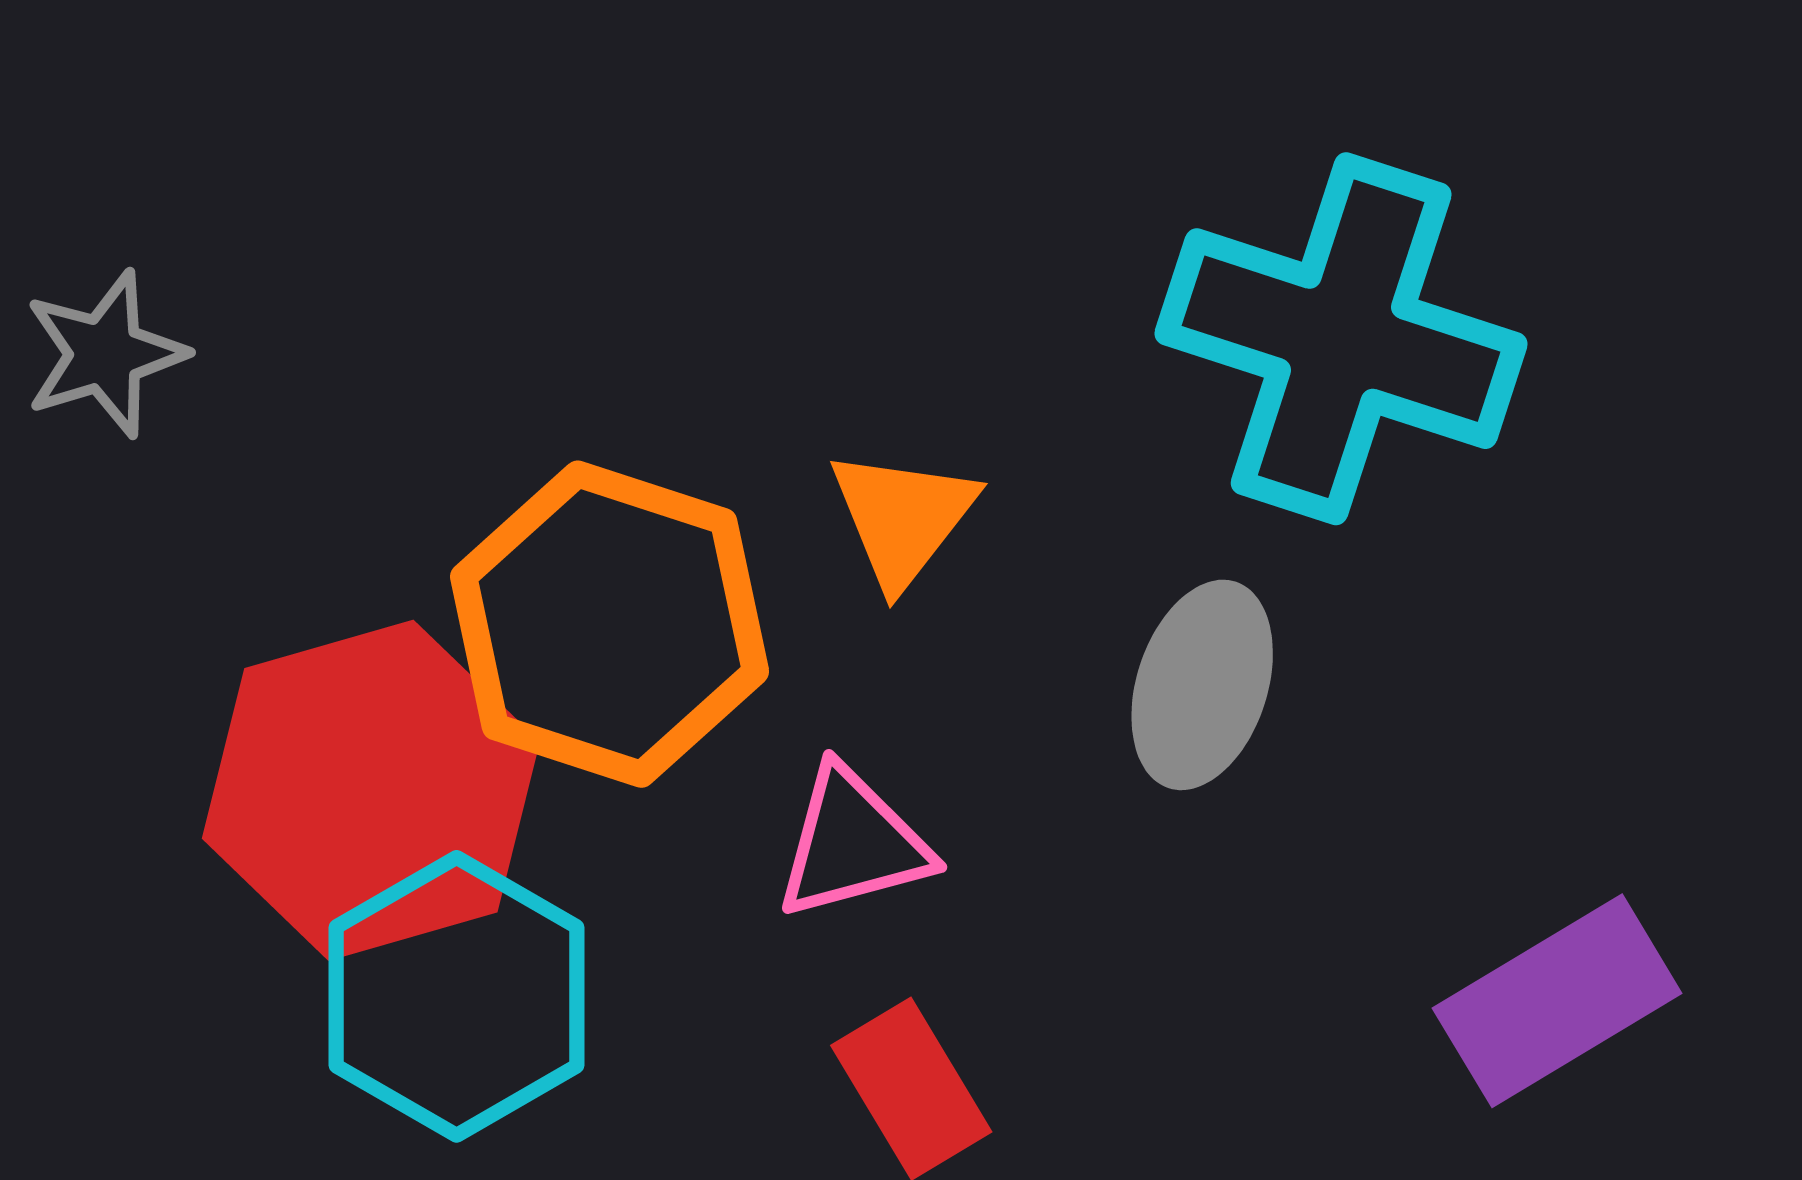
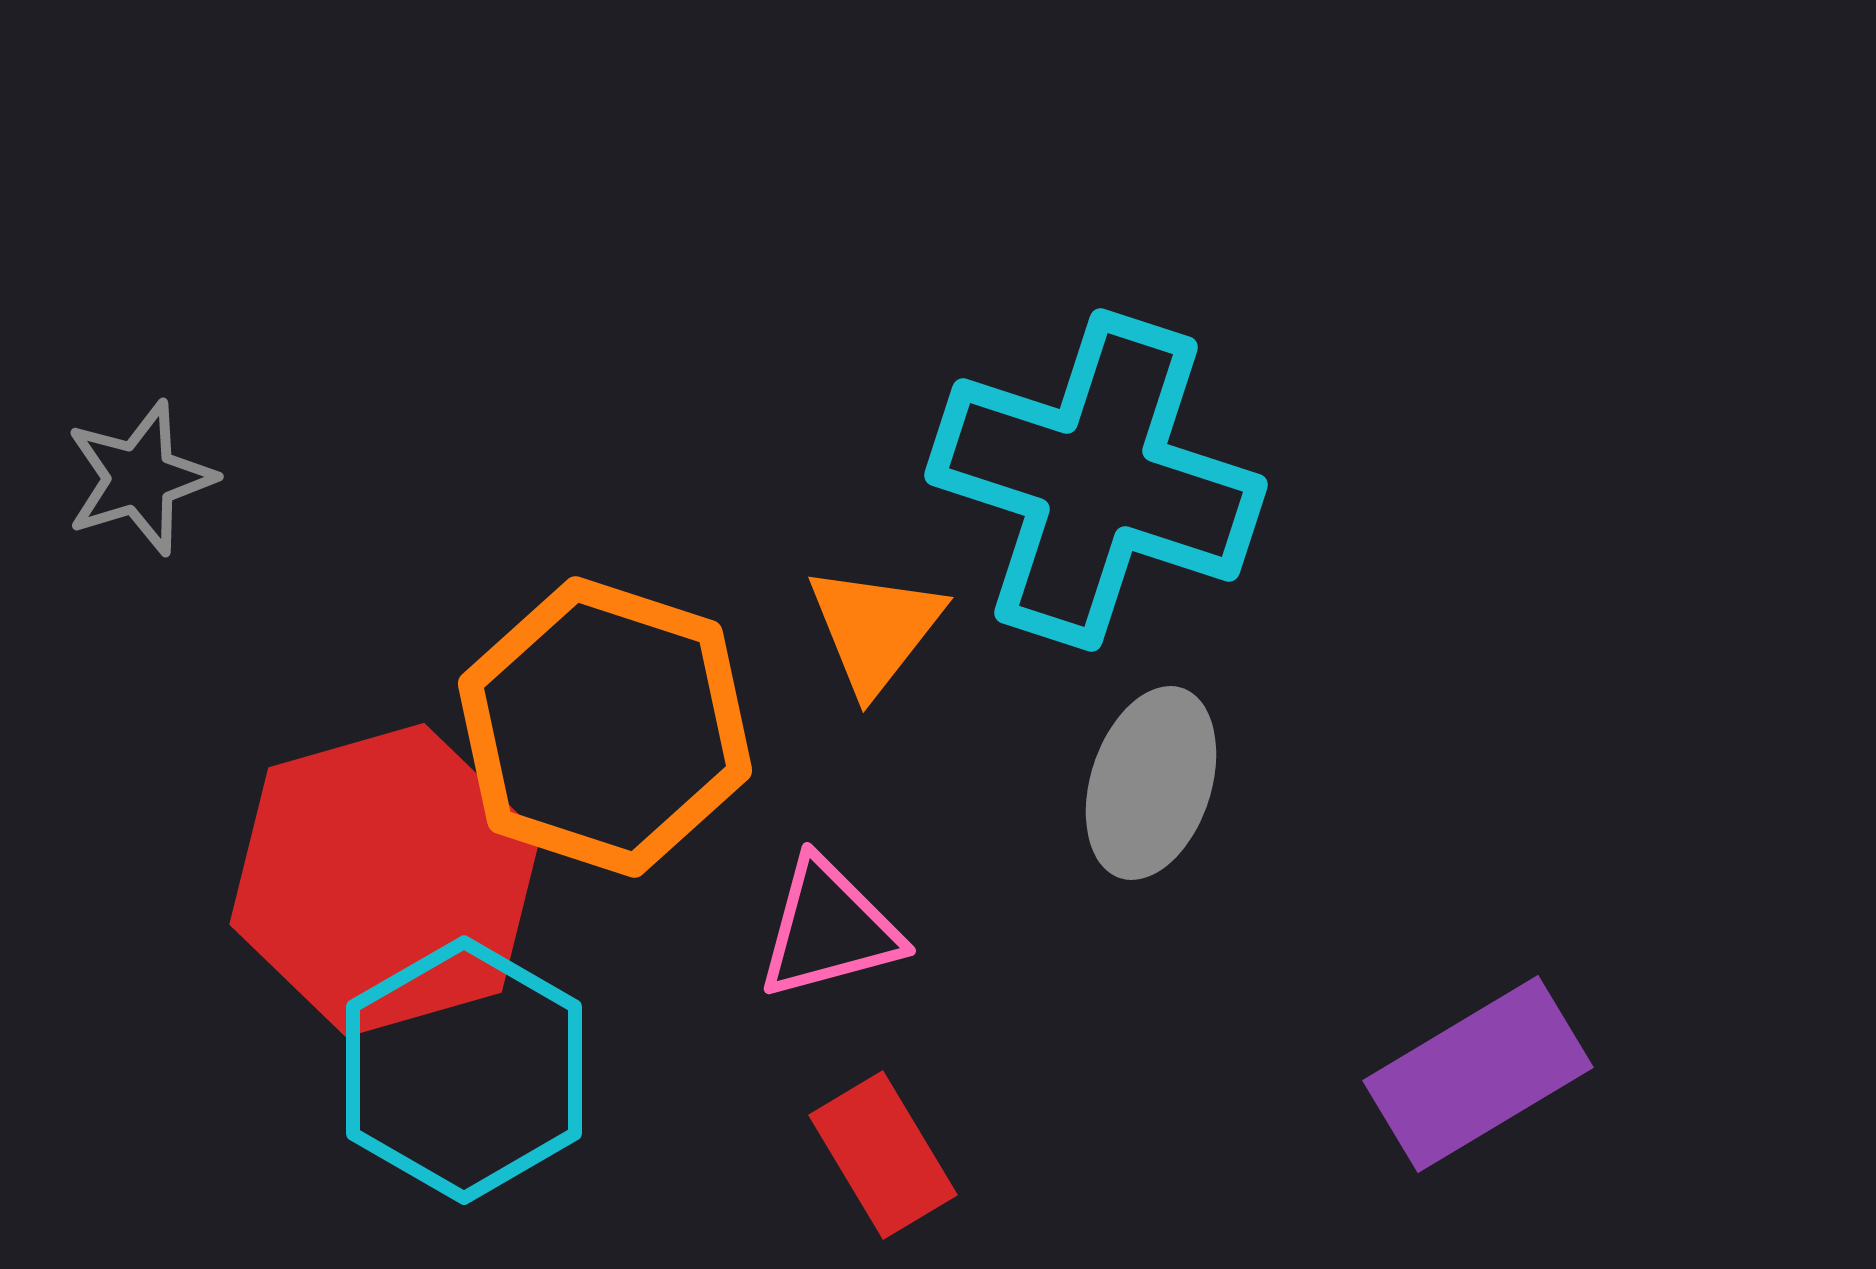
cyan cross: (1341, 339) -> (1096, 480), moved

